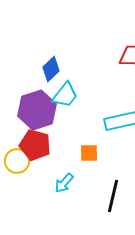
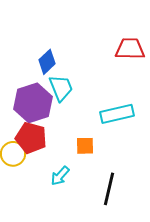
cyan trapezoid: (65, 95) -> (61, 88), turned -60

